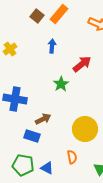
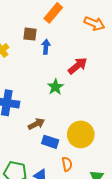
brown square: (37, 16) -> (30, 34), moved, turned -32
blue rectangle: (32, 136) -> (50, 142), moved

